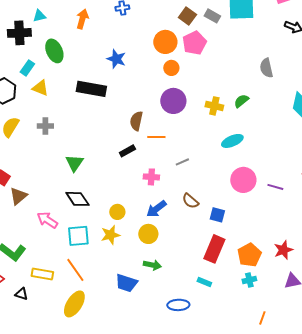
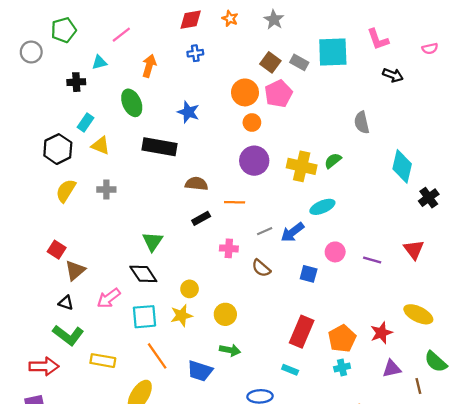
black cross: (19, 33) -> (76, 82), size x0.7
green ellipse: (54, 51) -> (132, 103), moved
yellow cross: (214, 106) -> (302, 166), size x1.4
brown semicircle: (136, 121) -> (196, 184), moved, turned 84
green triangle: (74, 163) -> (153, 242), moved
pink circle: (243, 180) -> (335, 252), size x0.7
brown semicircle: (190, 201) -> (261, 268), moved
blue arrow: (156, 209) -> (292, 232), moved
blue square: (217, 215) -> (309, 274), moved
pink arrow: (47, 220) -> (109, 298), turned -70
orange line: (75, 270) -> (157, 356), moved
black triangle: (21, 294) -> (66, 303), moved

